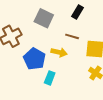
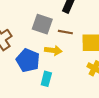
gray square: (44, 18) -> (42, 24), moved

